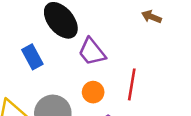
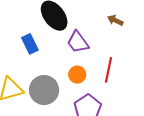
brown arrow: (152, 17) -> (115, 20), moved

